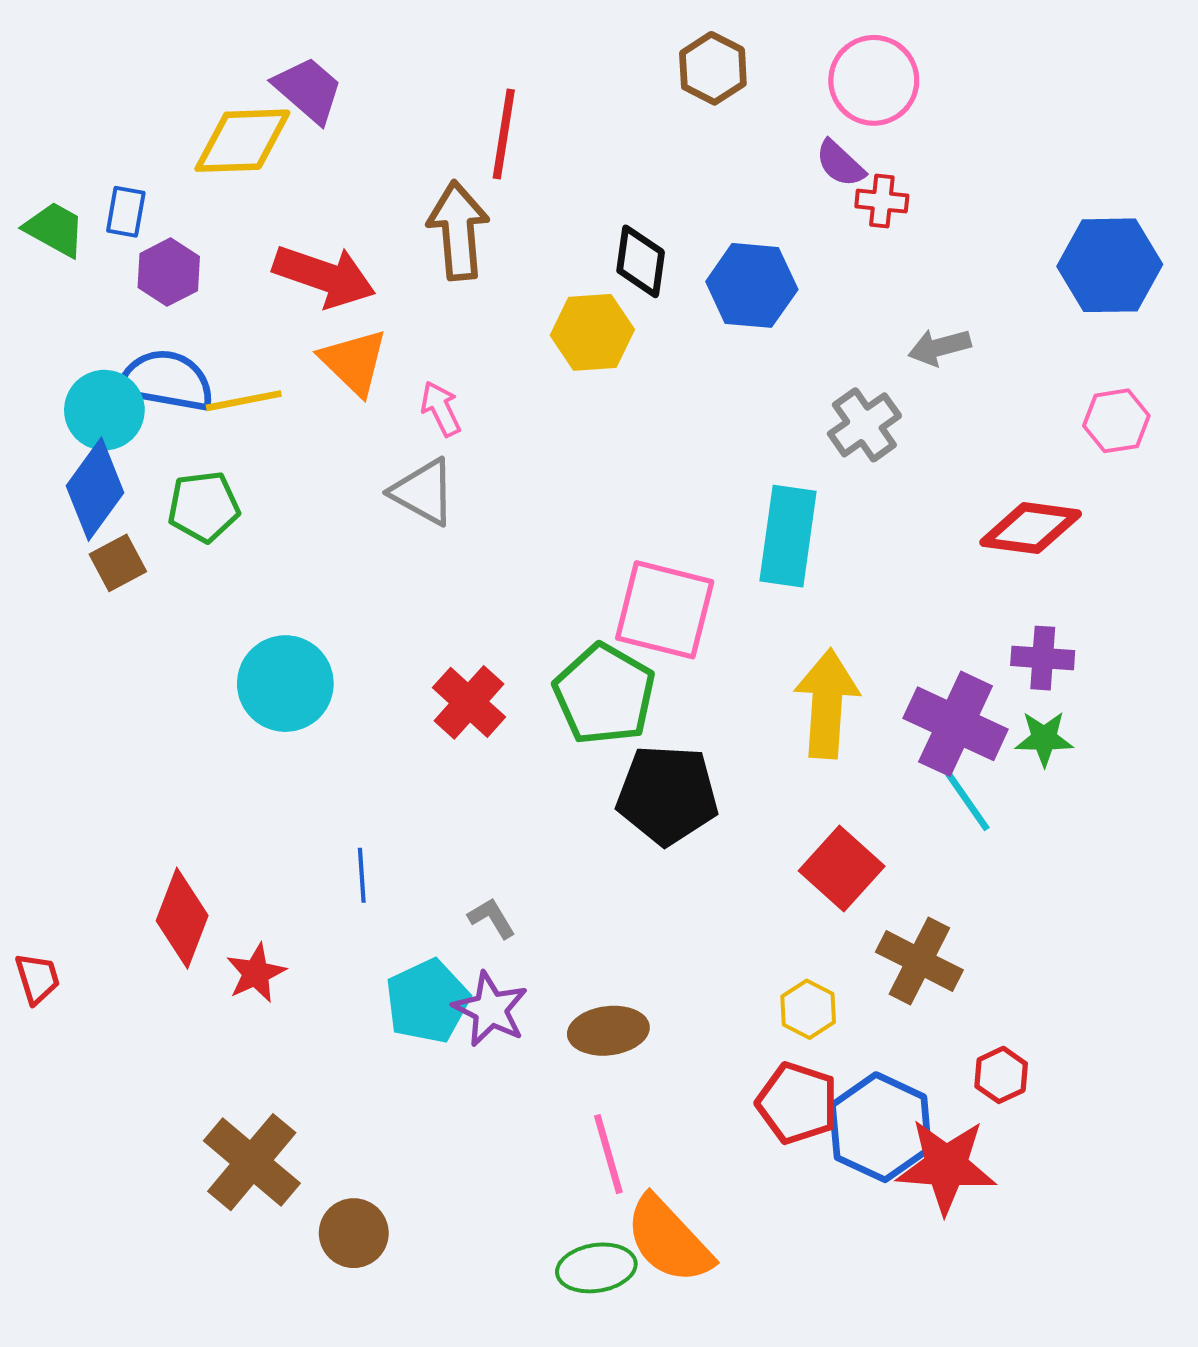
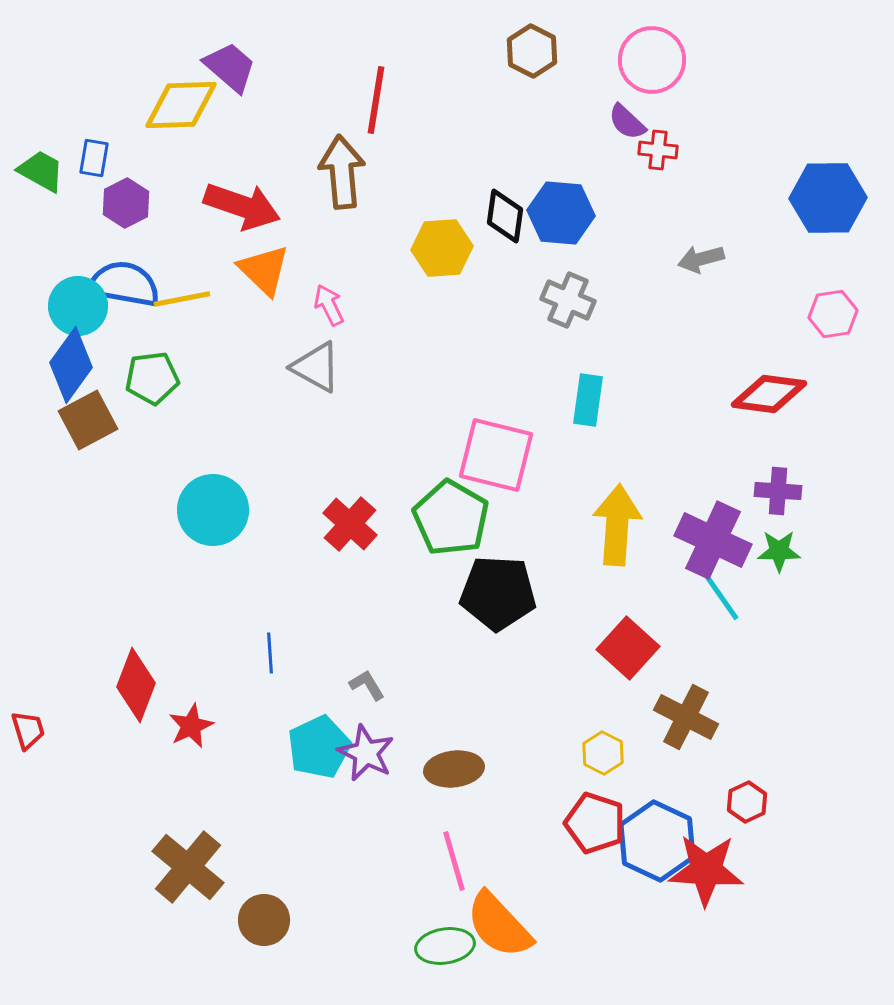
black diamond: (641, 261) -> (505, 216), moved
gray cross: (864, 425) -> (568, 300), moved, turned -32
cyan rectangle: (788, 536) -> (588, 400), size x0.7
brown square: (118, 563) -> (88, 420), size x1.4

